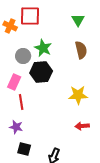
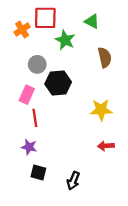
green triangle: (78, 20) -> (92, 21), moved, turned -32
orange cross: (10, 26) -> (22, 29), turned 32
green star: (43, 48) -> (65, 40), moved

